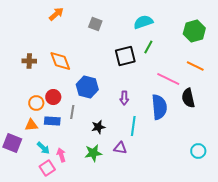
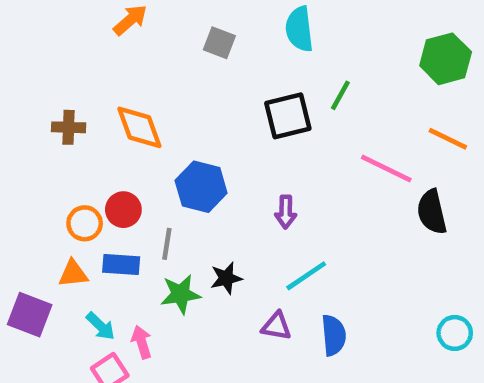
cyan semicircle: (143, 22) -> (299, 29), moved, turned -78
blue semicircle: (159, 107) -> (334, 335), moved, size x0.7
cyan line: (133, 126) -> (306, 276), turned 48
green star: (93, 153) -> (181, 294), moved

